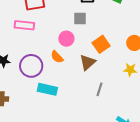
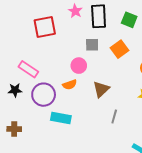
pink rectangle: (24, 25) -> (28, 69), moved, turned 30
orange square: (101, 44) -> (120, 49), moved
orange semicircle: (57, 57) -> (70, 85), turned -64

